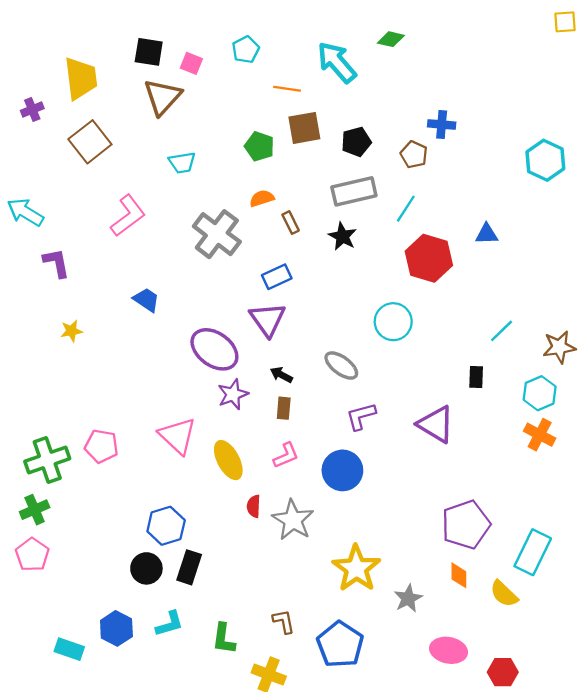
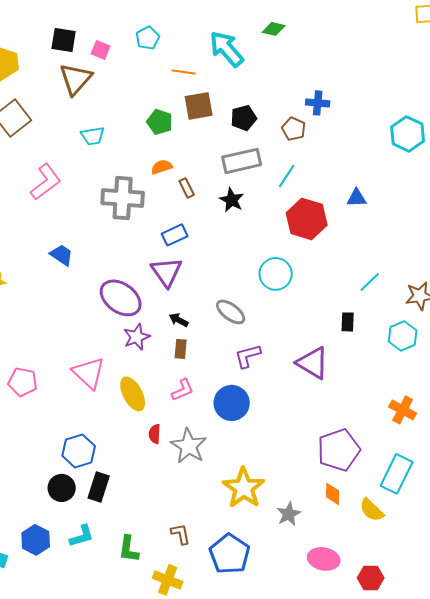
gray cross: (217, 234) -> (123, 198), turned -33
orange cross: (540, 435) -> (403, 410), moved

